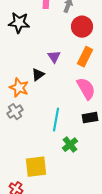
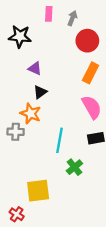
purple triangle: (54, 57) -> (35, 69), moved, turned -32
orange star: (19, 88) -> (31, 114), moved
gray cross: (15, 112) -> (16, 132), turned 35

